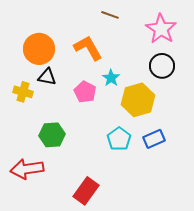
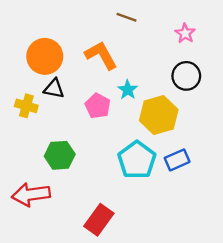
pink star: (161, 29) -> (185, 33), size x0.6
cyan pentagon: (119, 139) -> (137, 160), size x1.4

